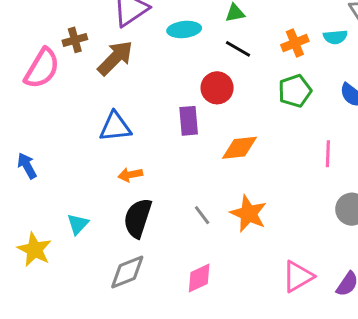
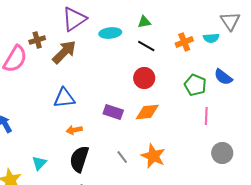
red circle: (217, 88) -> (144, 78), moved
green pentagon: (295, 91) -> (195, 85), moved, turned -30
purple rectangle: (189, 121) -> (113, 112), moved, turned -66

